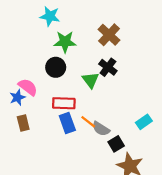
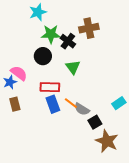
cyan star: (50, 16) -> (38, 12), turned -30
brown cross: (109, 35) -> (89, 28), turned 36
black cross: (108, 67) -> (68, 41), moved

